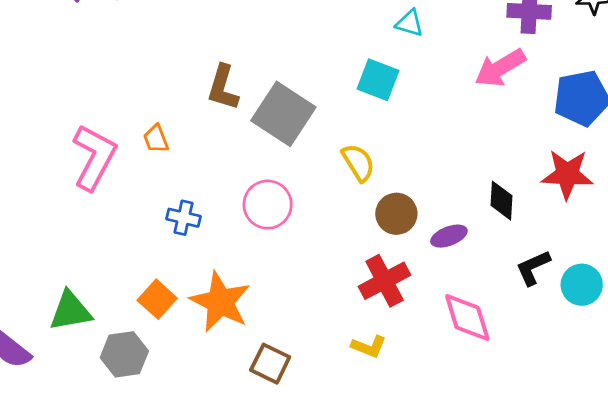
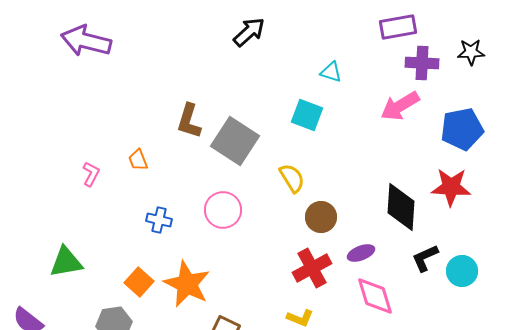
pink L-shape: (94, 157) -> (91, 174), size x0.5
black diamond: (502, 201) -> (401, 207), size x1.6
purple ellipse: (449, 236) -> (361, 253), moved
green triangle: (70, 311) -> (66, 262), moved

